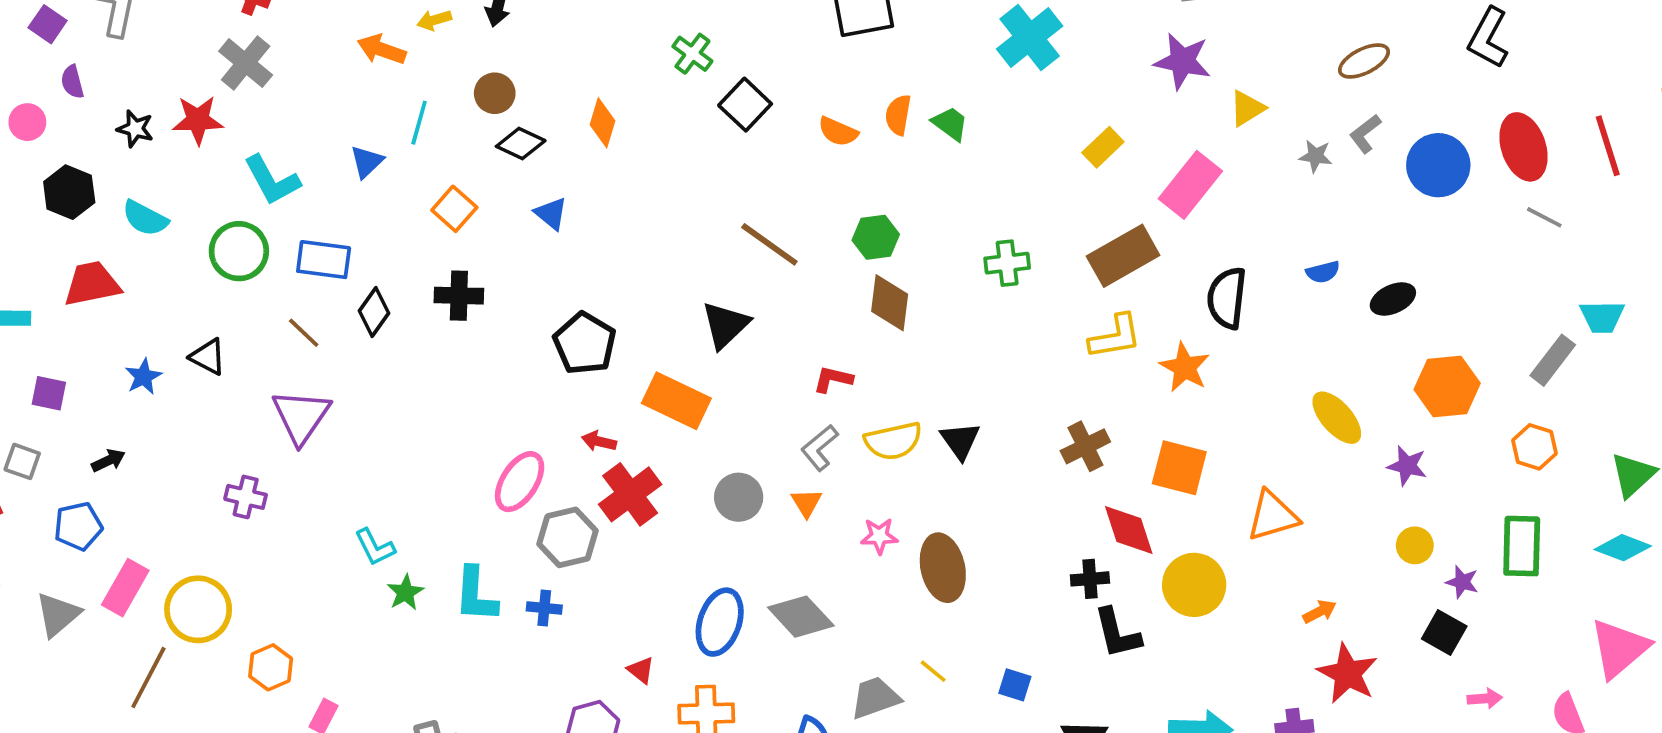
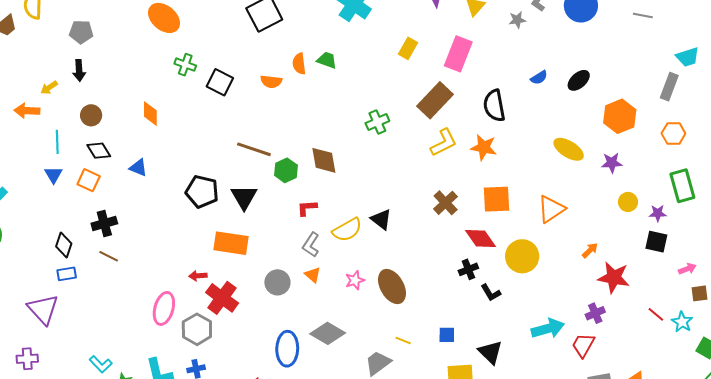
black diamond: (521, 143) -> (99, 151), moved, turned 50
blue triangle: (367, 162) -> (54, 175), moved
green hexagon: (876, 237) -> (286, 170), moved
blue rectangle: (324, 260) -> (67, 274), moved, size x0.7
brown line: (304, 333) -> (109, 256), moved
black pentagon: (585, 343) -> (202, 191), moved
black L-shape: (1117, 633) -> (491, 293), size x0.7

